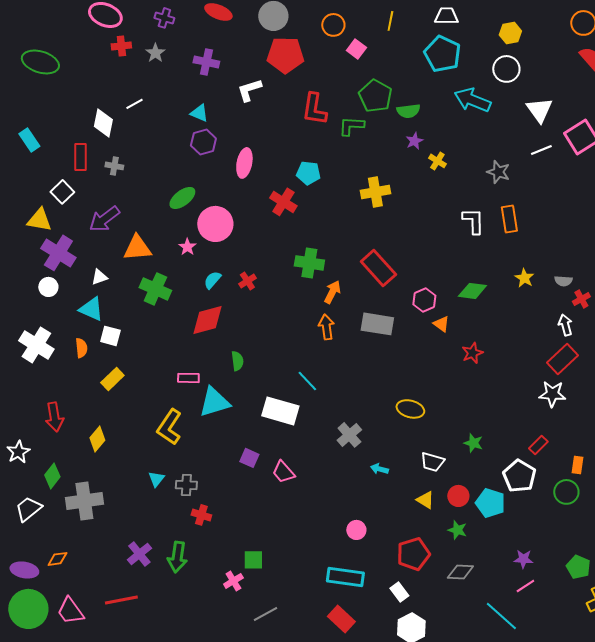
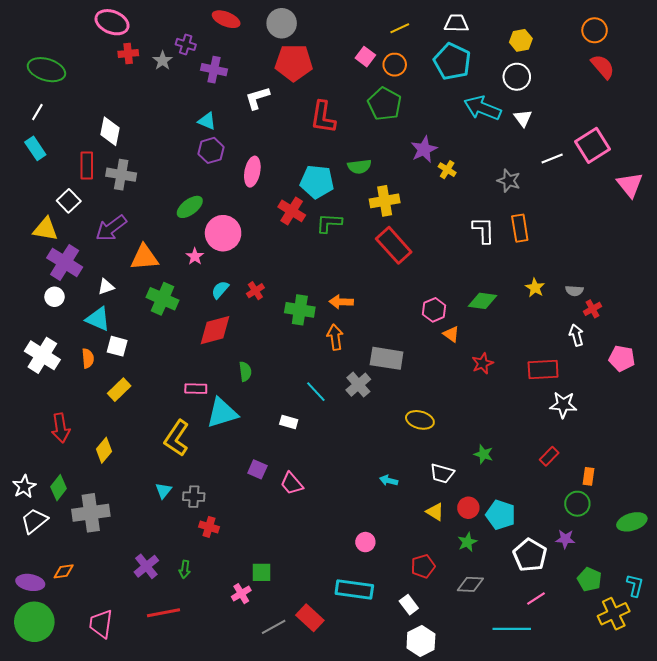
purple cross: (164, 18) -> (186, 44), moved
yellow line: (390, 21) -> (400, 28), turned 54
orange circle: (333, 25) -> (395, 65), moved
white line: (134, 104) -> (37, 112), moved, turned -30
white triangle: (539, 110) -> (523, 118), moved, size x0.7
green semicircle: (408, 111) -> (359, 167), moved
green L-shape: (351, 126) -> (329, 223), moved
purple star: (414, 141) -> (424, 149), size x1.5
gray cross: (114, 166) -> (121, 175), size x1.6
cyan pentagon: (308, 173) -> (317, 182), size x1.4
green cross: (309, 263) -> (300, 310), moved
red rectangle: (378, 268) -> (394, 245), moved
orange arrow: (332, 292) -> (341, 302), turned -115
gray rectangle: (377, 324) -> (387, 358), moved
red rectangle: (562, 359) -> (543, 369), moved, turned 40
white rectangle: (280, 411) -> (289, 422), size x0.5
gray cross: (349, 435) -> (358, 385), moved
white star: (18, 452) -> (24, 487), moved
white pentagon: (519, 476) -> (530, 555), moved
green star: (457, 530) -> (467, 542), turned 30
red pentagon: (413, 554) -> (423, 566), size x0.7
green arrow: (177, 557) -> (185, 569), size x0.6
purple star: (523, 559) -> (565, 539), moved
red line: (121, 600) -> (164, 613), moved
pink trapezoid: (70, 611) -> (101, 624), moved, turned 44
cyan line: (501, 616) -> (512, 629), turned -42
red rectangle: (341, 619) -> (310, 618), moved

